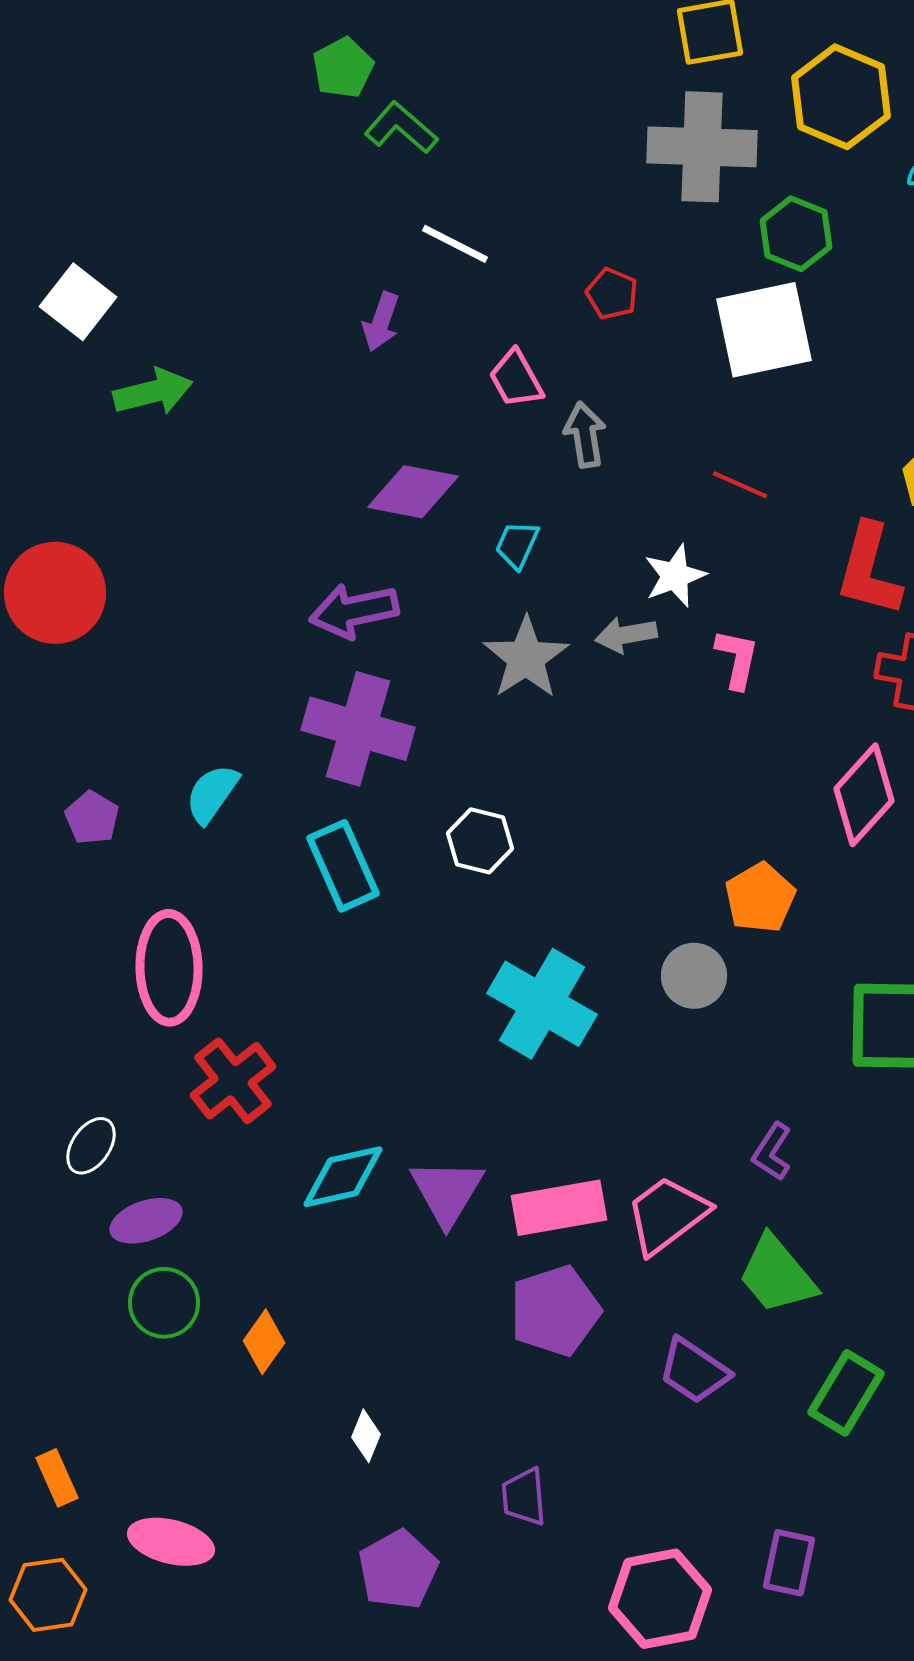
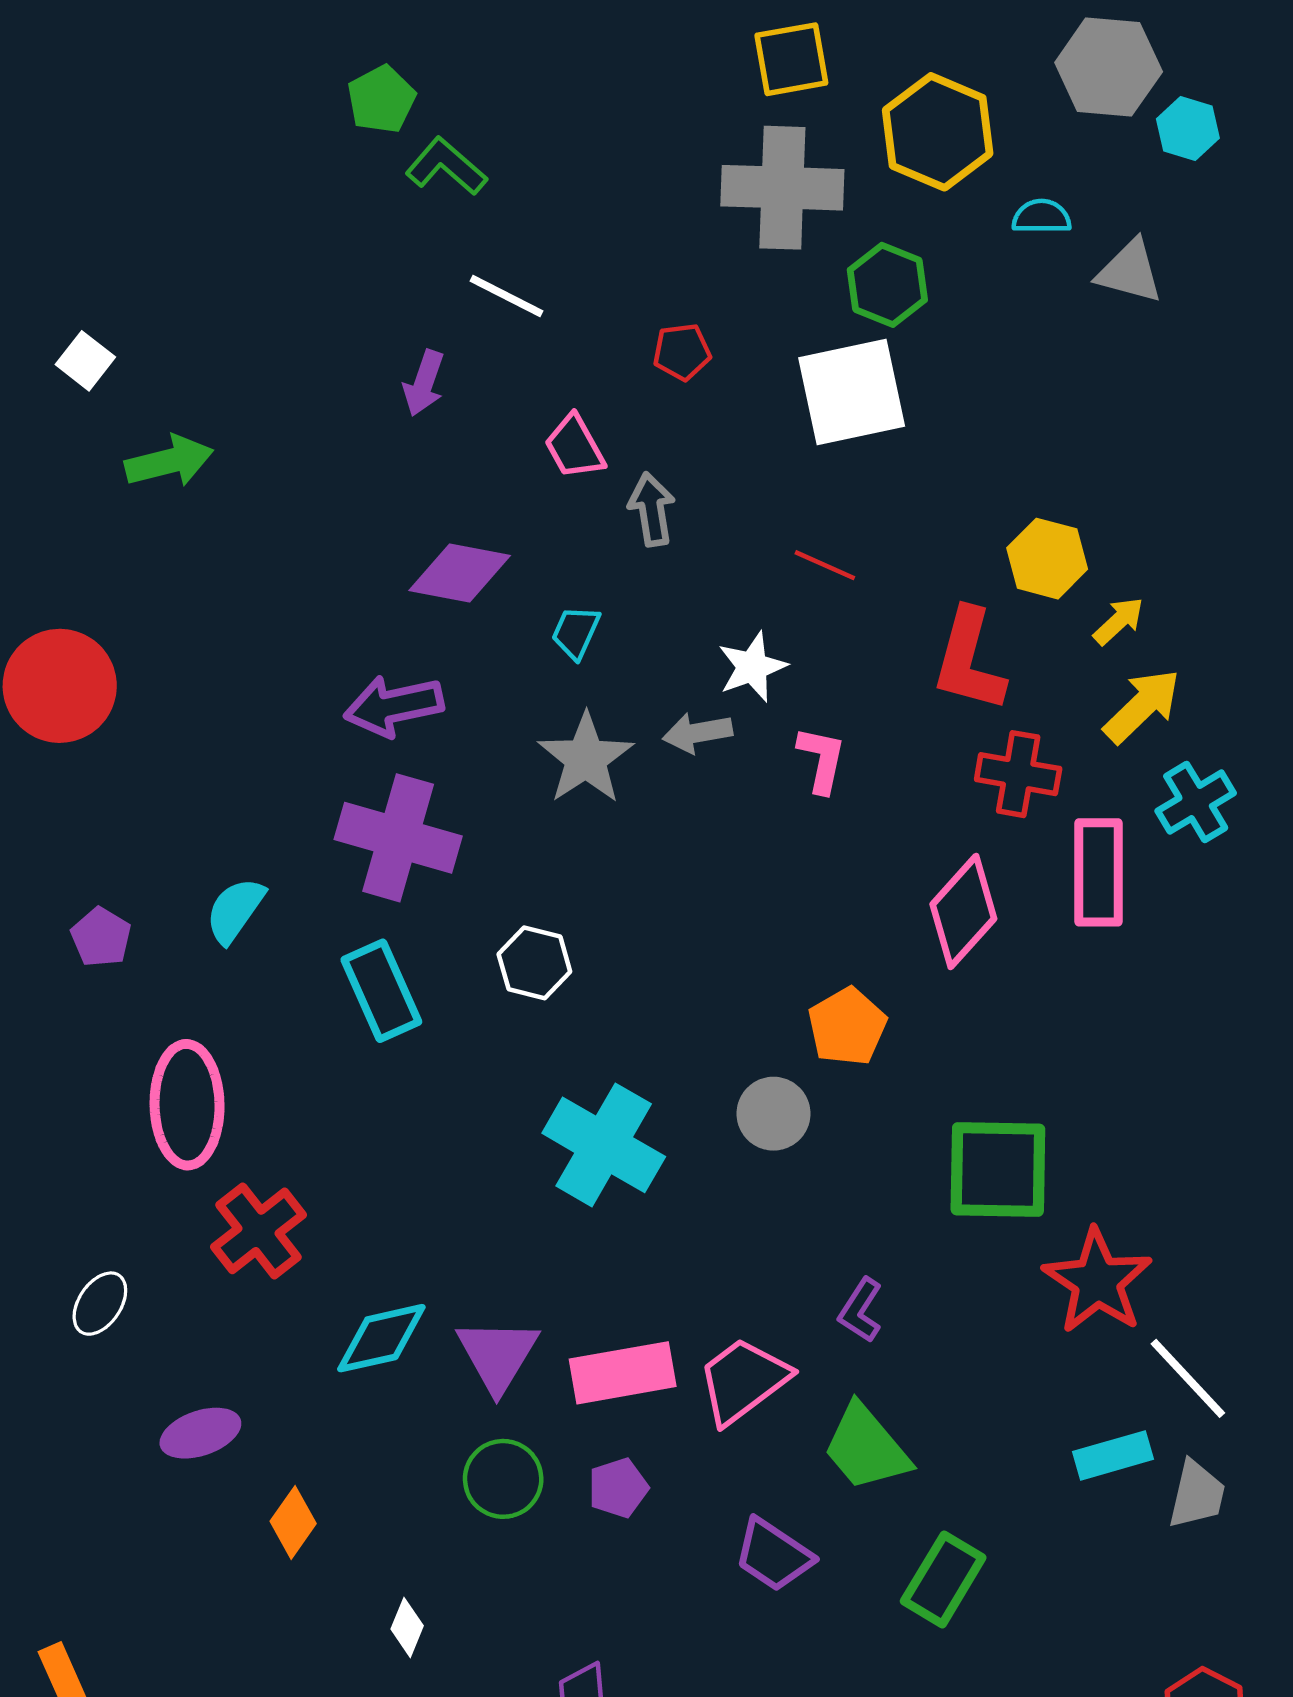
red pentagon: (612, 294) -> (682, 352), turned -30
white square: (78, 302) -> (85, 361), size x0.7
purple ellipse: (146, 1221) -> (200, 1433), moved
green circle: (164, 1303) -> (503, 1479), moved
purple pentagon: (555, 1311) -> (618, 1488), size x0.6

